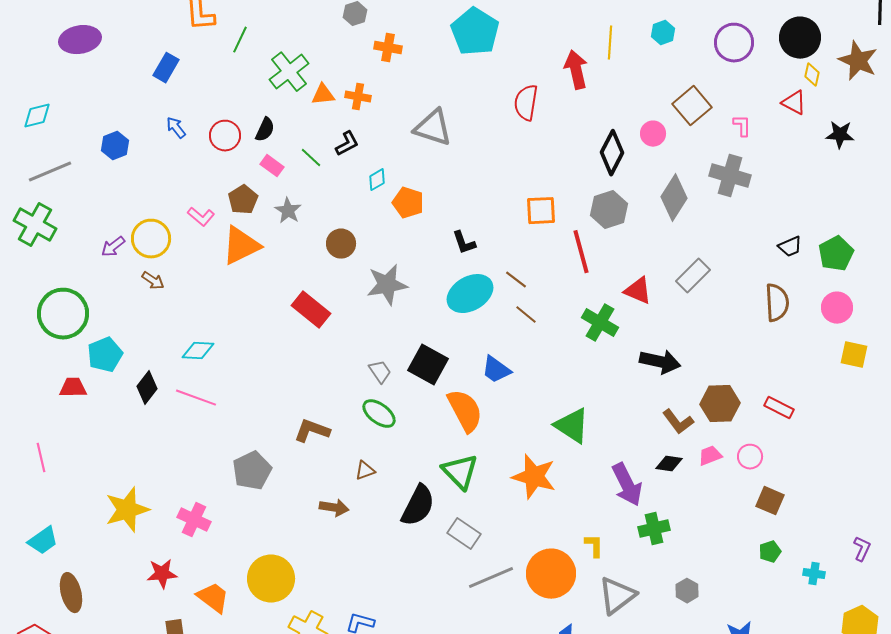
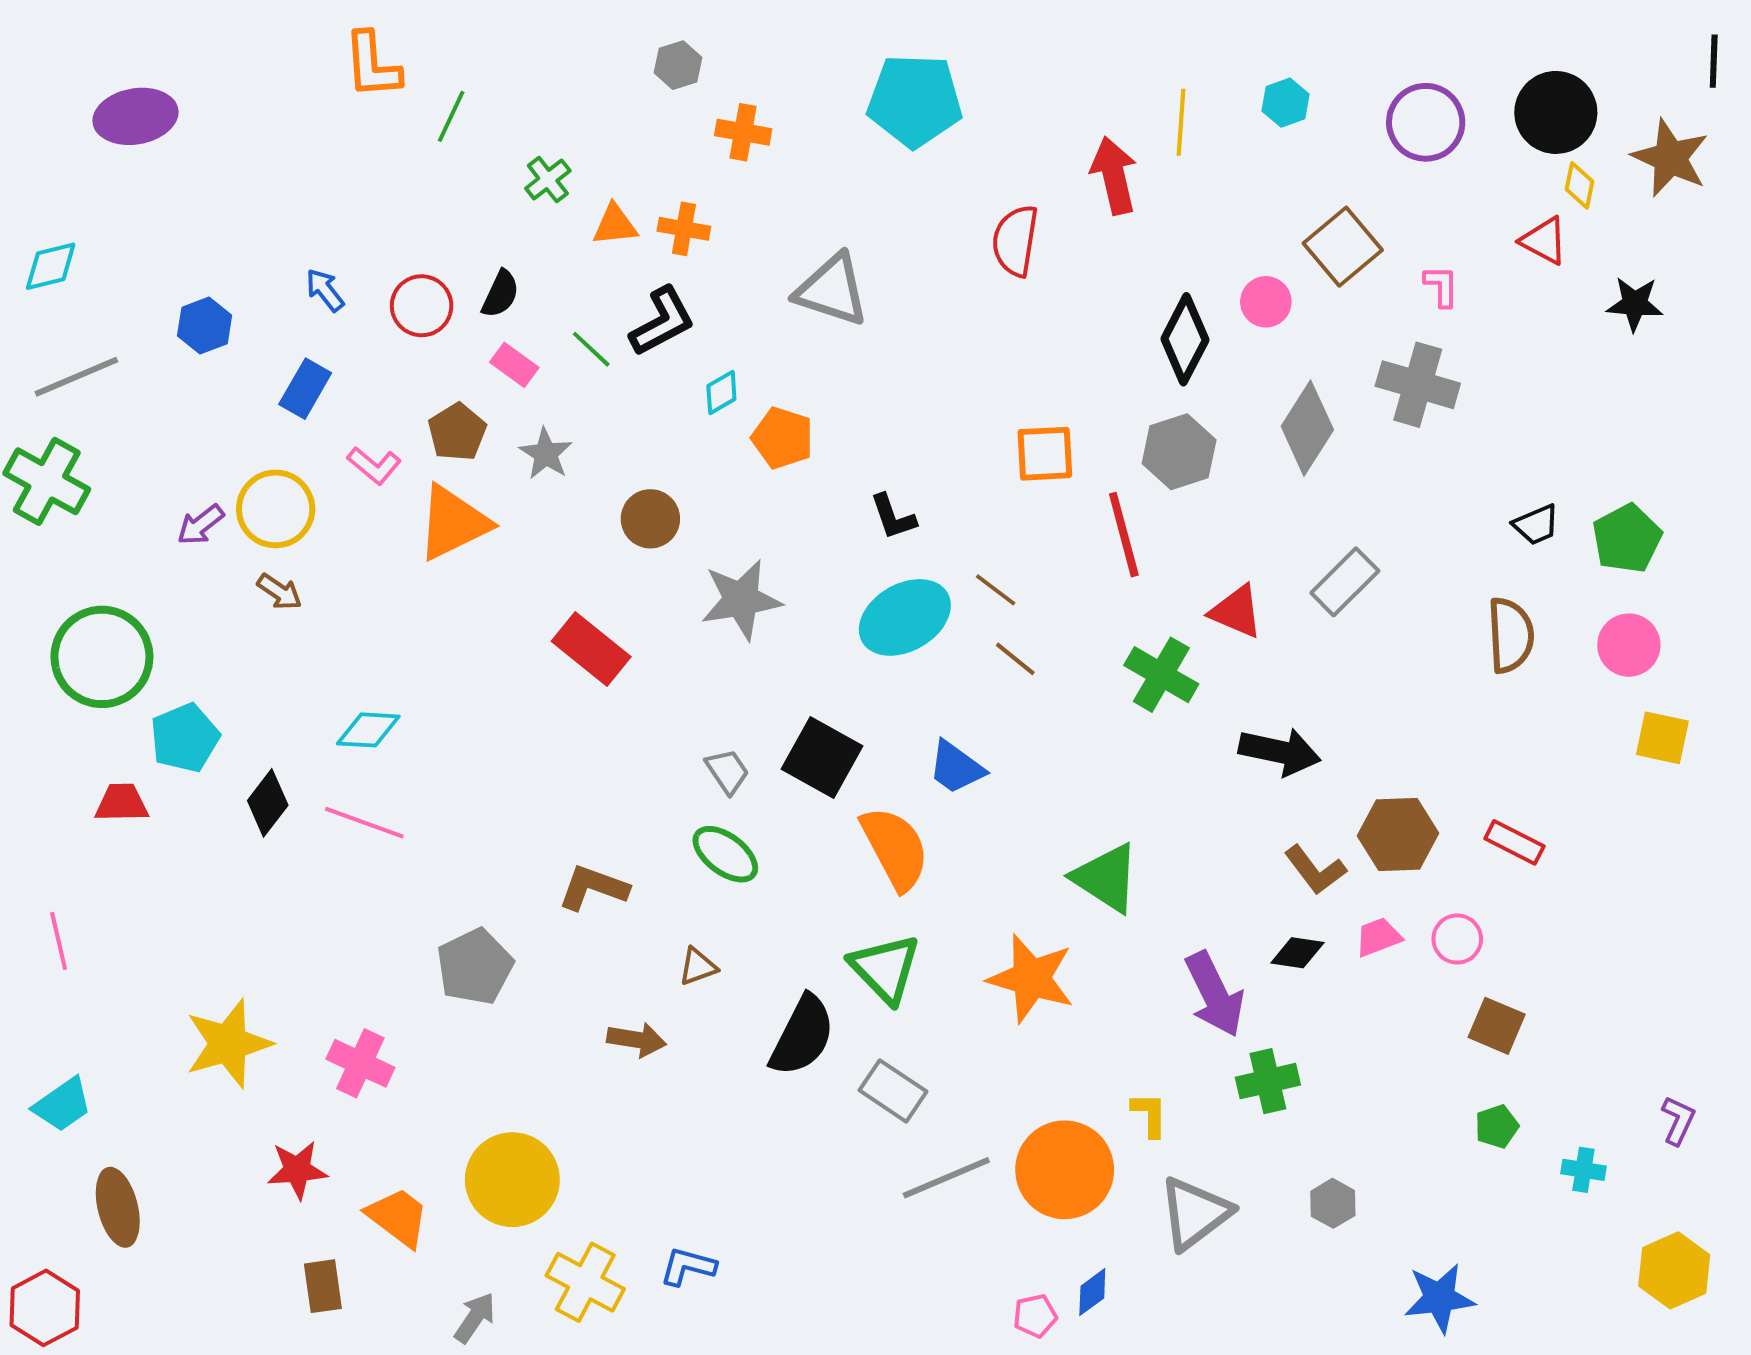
cyan pentagon: (475, 32) -> (915, 101), turned -30
blue rectangle: (166, 68) -> (305, 389), moved
green cross: (289, 72) -> (548, 180), size x0.6
black L-shape: (347, 144) -> (662, 322), size x1.4

